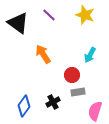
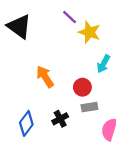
purple line: (49, 15) -> (70, 17), moved
yellow star: (85, 15) -> (89, 32), moved
orange arrow: (43, 54) -> (45, 77), moved

